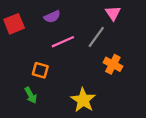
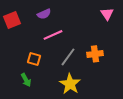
pink triangle: (113, 13) -> (107, 14), moved
gray line: (96, 37) -> (68, 57), moved
orange cross: (113, 64) -> (95, 54), turned -35

